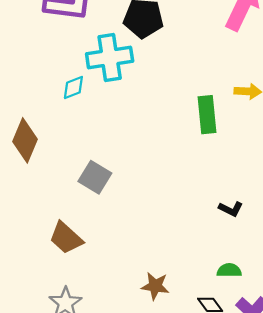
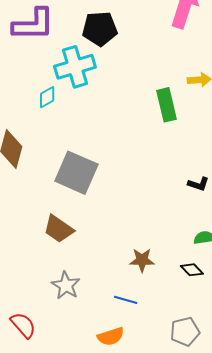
gray square: (95, 177) -> (76, 173), size x1.5

